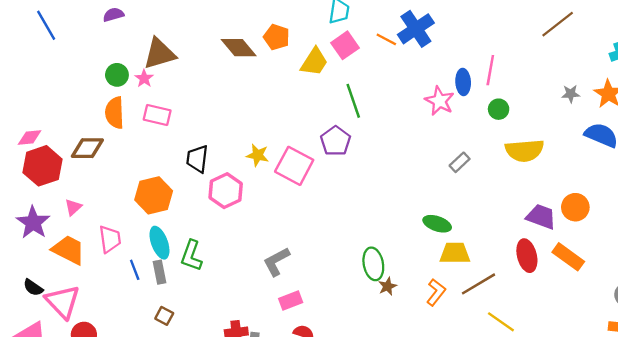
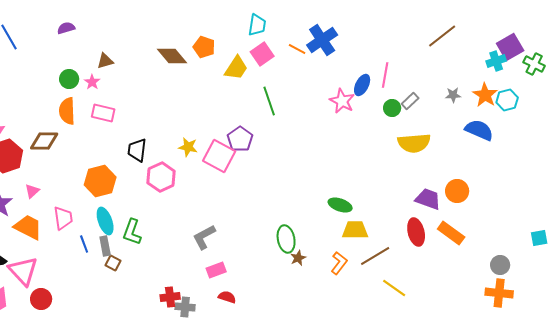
brown triangle: (159, 54) -> (105, 61), size x0.6
blue ellipse: (463, 82) -> (362, 85), turned 30
purple pentagon: (336, 141) -> (240, 139), moved
gray rectangle: (460, 162) -> (410, 101), moved
brown square: (164, 316) -> (113, 263), moved

